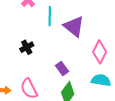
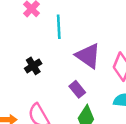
purple triangle: (74, 26) -> (88, 56), moved

